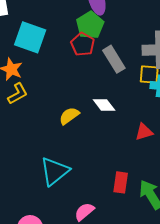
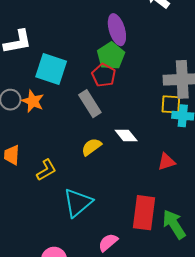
gray rectangle: (114, 59) -> (90, 104), moved
yellow L-shape: (18, 94) -> (46, 170), moved
red rectangle: (121, 182) -> (144, 213), size x1.6

